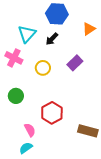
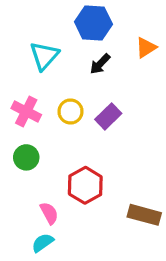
black arrow: (52, 39) -> (100, 64), moved
pink cross: (14, 58) -> (26, 111), moved
purple rectangle: (75, 63) -> (108, 116), moved

